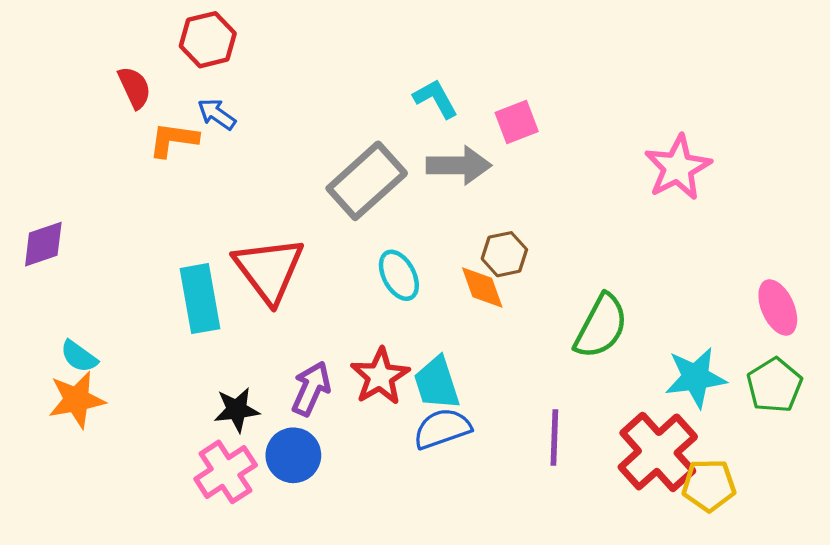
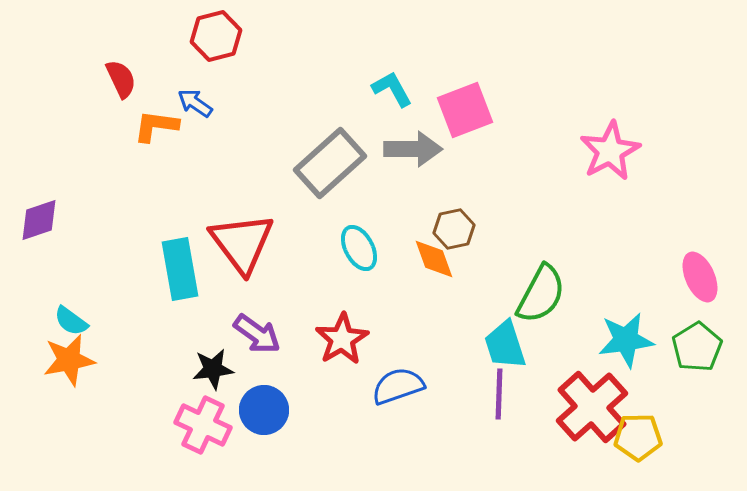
red hexagon: (208, 40) -> (216, 36), moved
pink square: (517, 122) -> (465, 110), size x1.4
cyan trapezoid: (437, 383) -> (505, 345), moved
purple arrow: (311, 389) -> (257, 334), moved, turned 102
pink cross: (226, 472) -> (203, 425), turned -32

